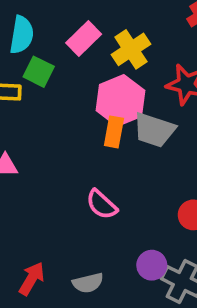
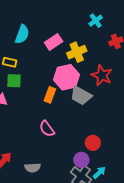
green square: (39, 72) -> (14, 81), moved, turned -35
orange rectangle: (114, 132) -> (50, 95), moved
purple circle: (152, 265) -> (81, 160), moved

